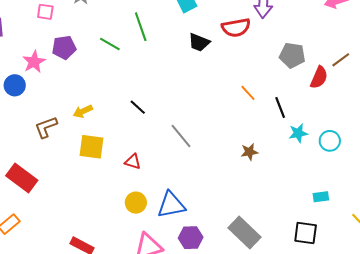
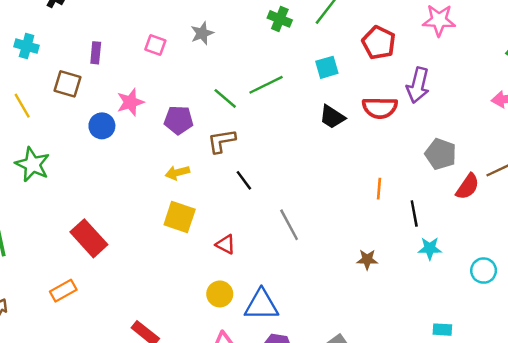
green line: (141, 27) -> (266, 85), turned 72
purple pentagon: (64, 48) -> (179, 120), moved
orange line: (248, 93) -> (379, 189), turned 36
brown L-shape: (46, 127) -> (222, 141), moved
cyan circle: (330, 141) -> (484, 271), moved

